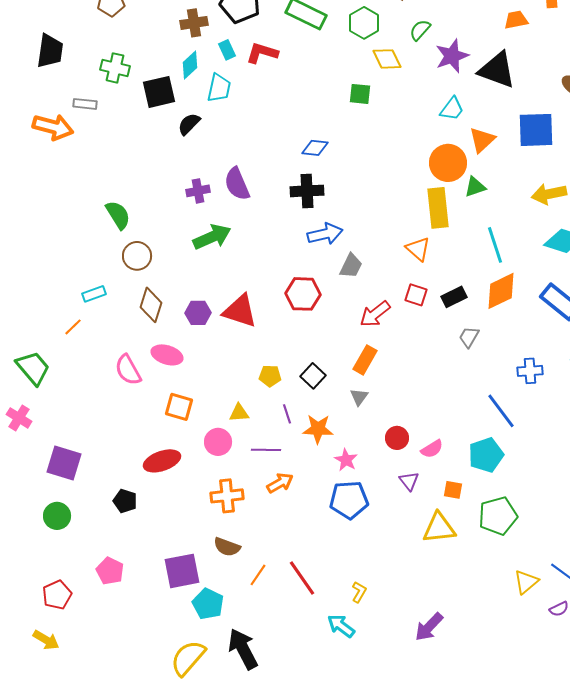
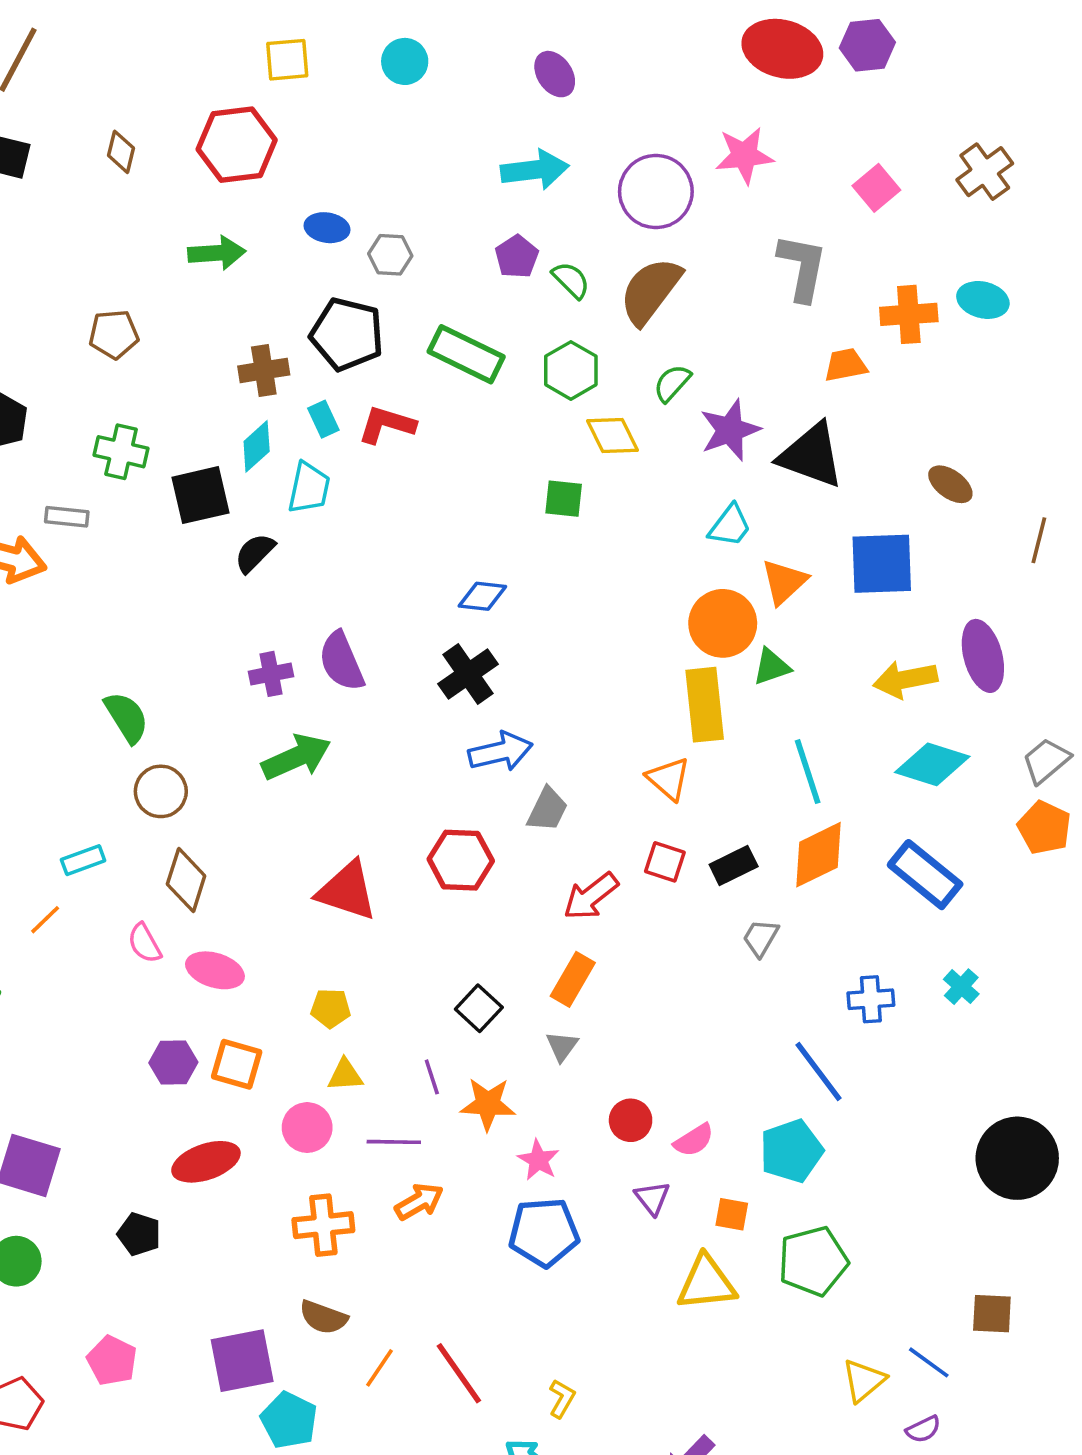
black cross: (307, 191) -> (468, 674), turned -32
purple hexagon: (198, 313) -> (173, 1062), moved
pink semicircle: (128, 370) -> (145, 943), moved, size x0.7
yellow pentagon: (270, 376) -> (331, 1008), moved

